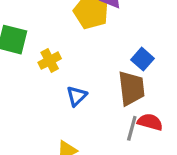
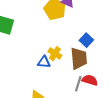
yellow cross: (50, 61) -> (55, 54), moved, turned -32
blue triangle: (77, 96) -> (44, 62), turned 48

